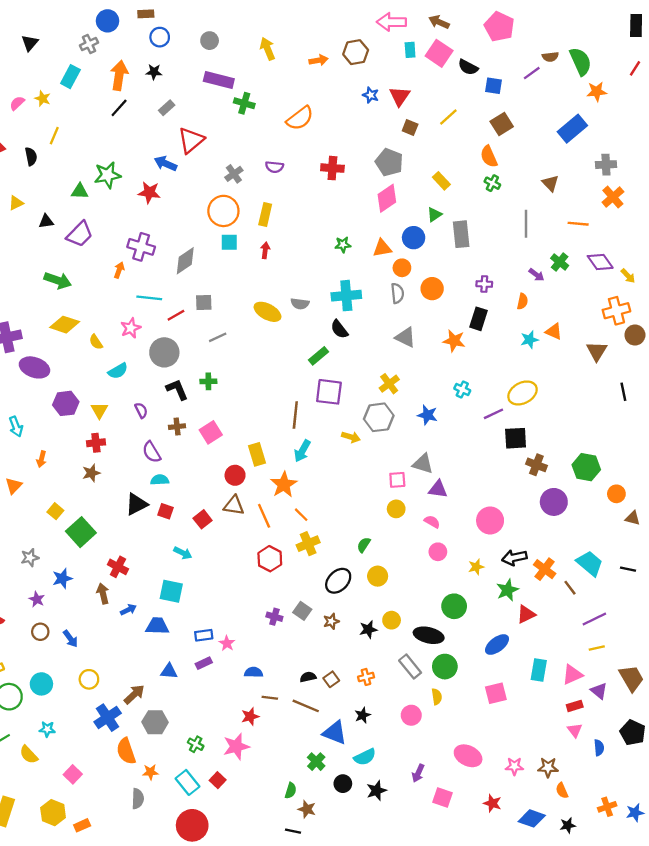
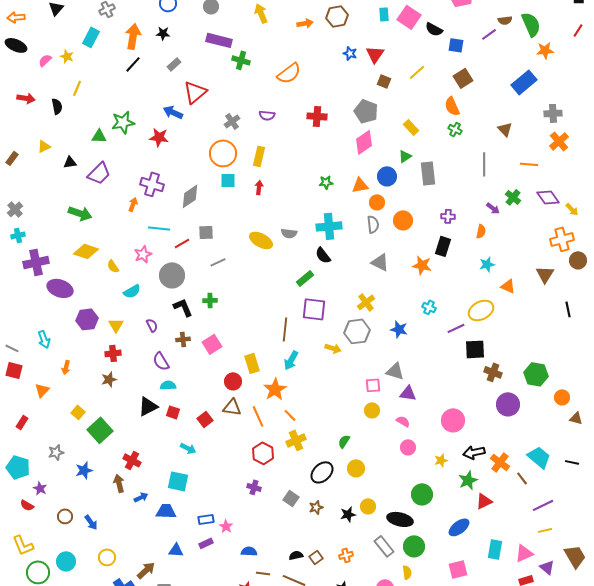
orange triangle: (554, 332) -> (508, 286), moved
purple star: (37, 599) -> (40, 488), moved
purple cross: (274, 617) -> (254, 487), moved

